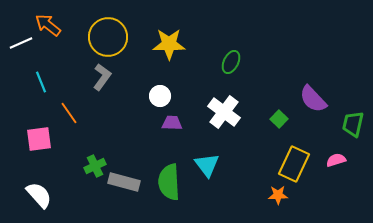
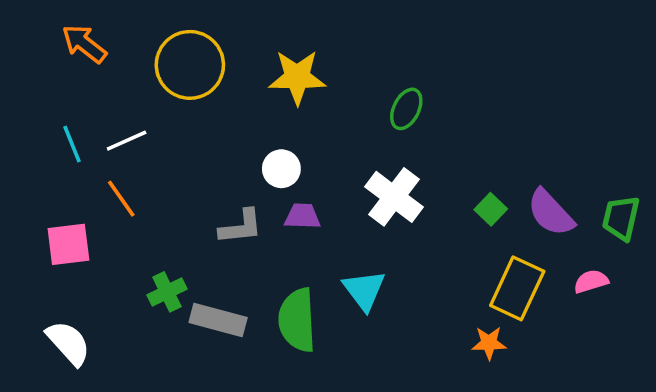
white line: (21, 43) -> (127, 141), moved
gray L-shape: (102, 77) -> (241, 227), moved, turned 48
purple semicircle: (313, 99) -> (551, 213), moved

